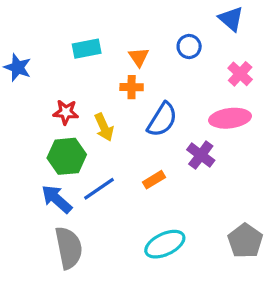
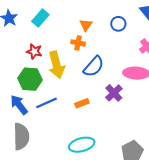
cyan rectangle: (87, 49) -> (40, 18), moved, turned -48
yellow arrow: (104, 127) -> (56, 65), size x1.5

